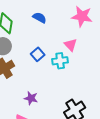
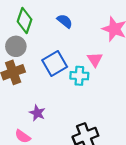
blue square: (38, 54) -> (55, 64), size x1.5

